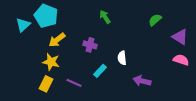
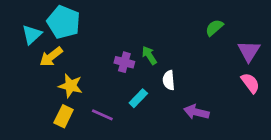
green arrow: (105, 17) -> (149, 55), moved
purple triangle: (180, 37) -> (249, 51), turned 30
yellow arrow: (57, 40) -> (51, 57), moved
pink semicircle: (181, 60) -> (250, 83), turned 35

